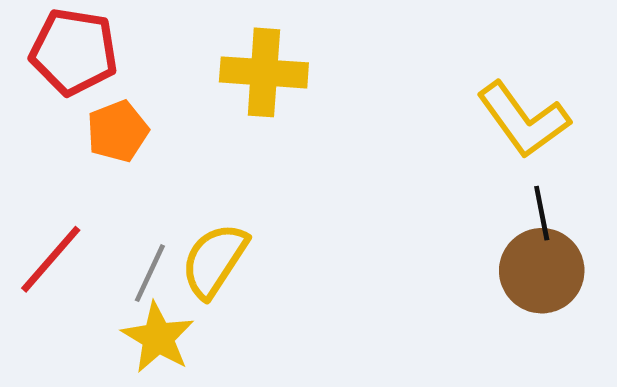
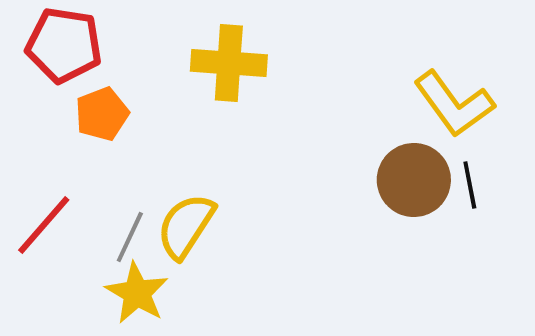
brown circle: (542, 271) -> (414, 180), moved

